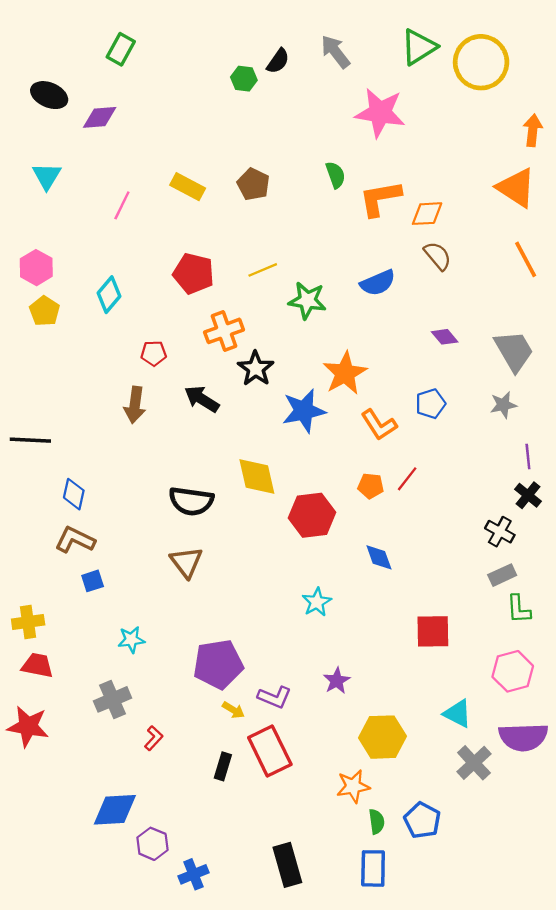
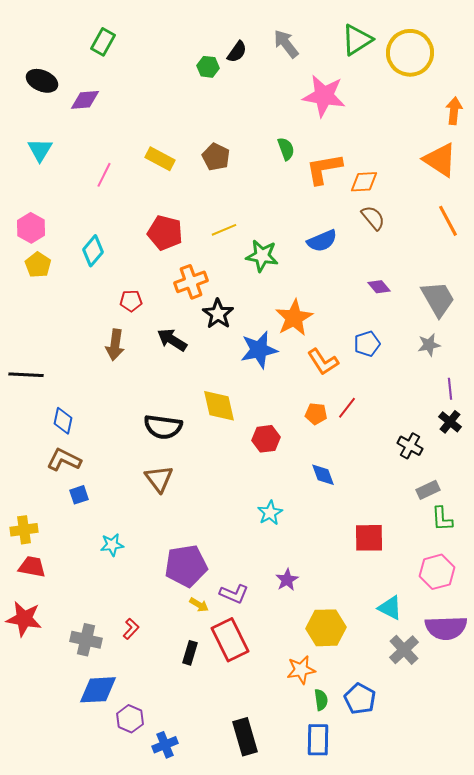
red hexagon: (312, 515) -> (266, 439), size x0.7
black cross: (500, 532) -> (410, 446), moved
gray cross: (113, 699) -> (86, 640), moved, turned 36

